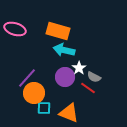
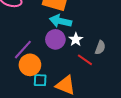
purple circle: (65, 77) -> (55, 39), moved
gray semicircle: (94, 77) -> (100, 48), moved, turned -96

